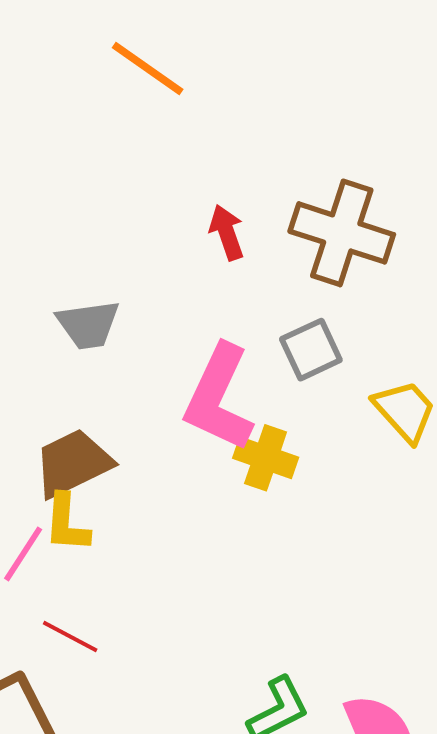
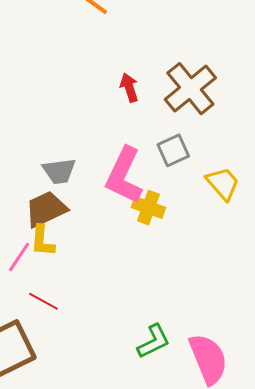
brown cross: (342, 233) -> (190, 89), turned 32
gray trapezoid: (88, 325) -> (59, 171), moved

